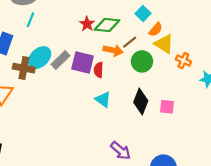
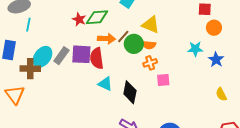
orange semicircle: (156, 29) -> (149, 45), moved, turned 64
brown line: (130, 42) -> (123, 37), moved
orange cross: (183, 61) -> (150, 63), moved, turned -32
red semicircle: (99, 70) -> (97, 58), size x1.5
black diamond: (141, 102) -> (130, 92), moved

